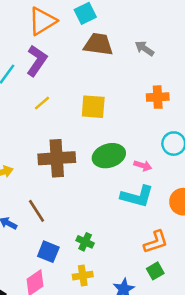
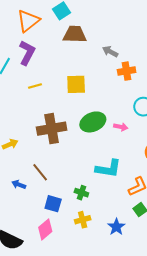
gray arrow: (144, 48) -> (110, 52), moved
yellow line: (42, 103) -> (35, 86), turned 32
cyan L-shape: (137, 196) -> (108, 169), moved

